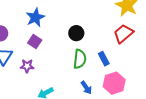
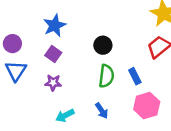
purple star: (27, 66) -> (53, 83), moved
blue arrow: (86, 88) -> (102, 111), moved

